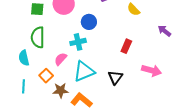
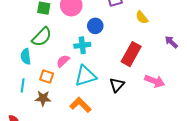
green semicircle: (38, 37) -> (42, 37), turned -140
red rectangle: (126, 46) -> (131, 54), size x1.6
orange square: (46, 76) -> (47, 77), turned -32
brown star: (61, 90) -> (43, 98), moved

